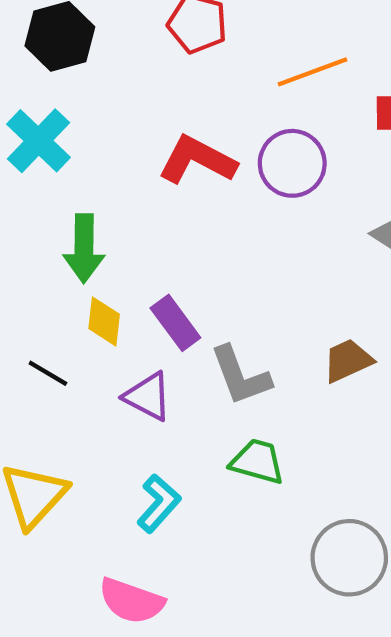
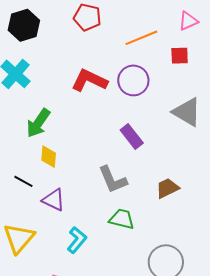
green arrow: (84, 248) -> (38, 123), turned 36
purple rectangle: (175, 323) -> (132, 136), moved
brown trapezoid: (348, 361) -> (167, 188), moved
purple triangle: (148, 396) -> (54, 200), moved

